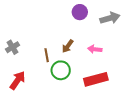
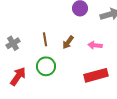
brown line: (47, 55) -> (45, 39), moved
green circle: (61, 70) -> (46, 66), moved

